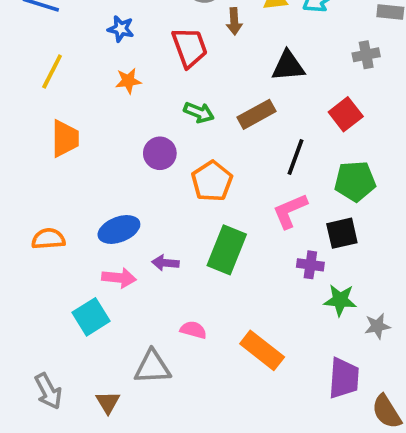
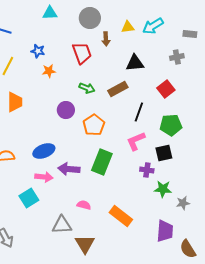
blue star: (121, 29) -> (38, 51), moved
purple arrow: (165, 263) -> (69, 169), size x1.5
brown triangle: (108, 402) -> (85, 244), moved, size x1.5

